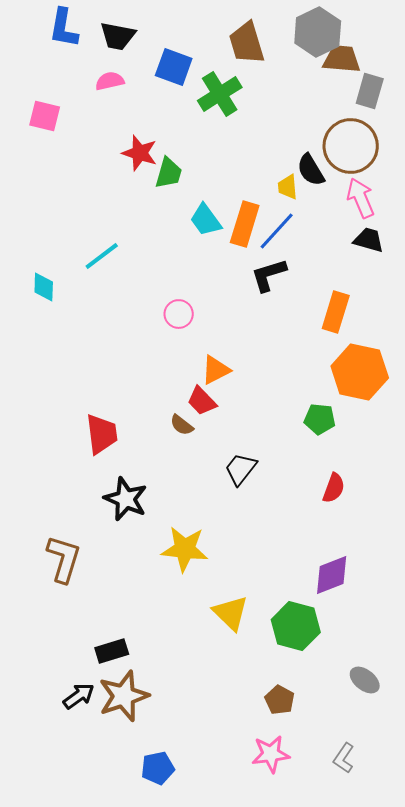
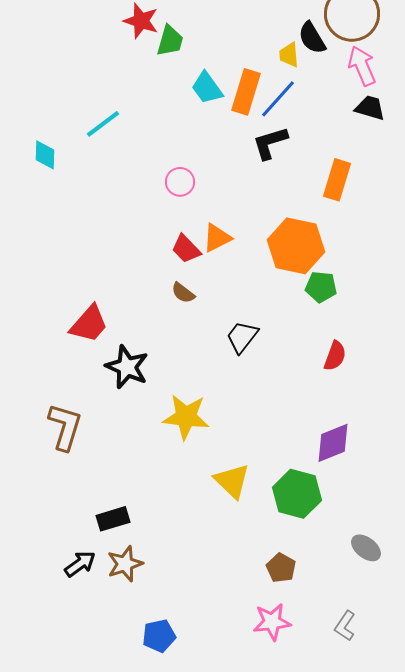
orange hexagon: (360, 372) -> (296, 246), moved
red trapezoid: (202, 401) -> (186, 249), moved
red trapezoid: (102, 434) -> (89, 324), moved, turned 48
brown star: (124, 696) -> (125, 564), size x0.7

